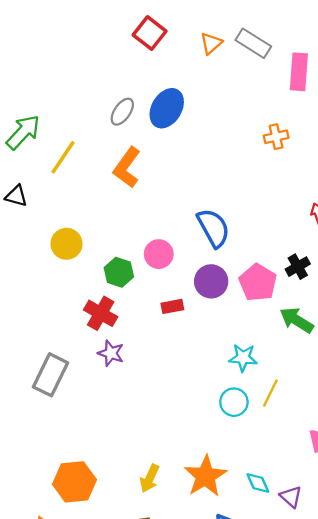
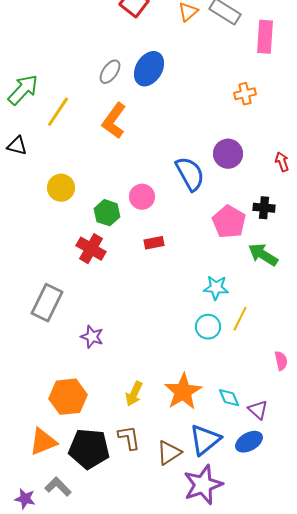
black cross: (298, 267) -> (264, 208), turned 35
purple circle: (211, 281) -> (228, 154), moved
purple star: (111, 353) -> (92, 337), moved

